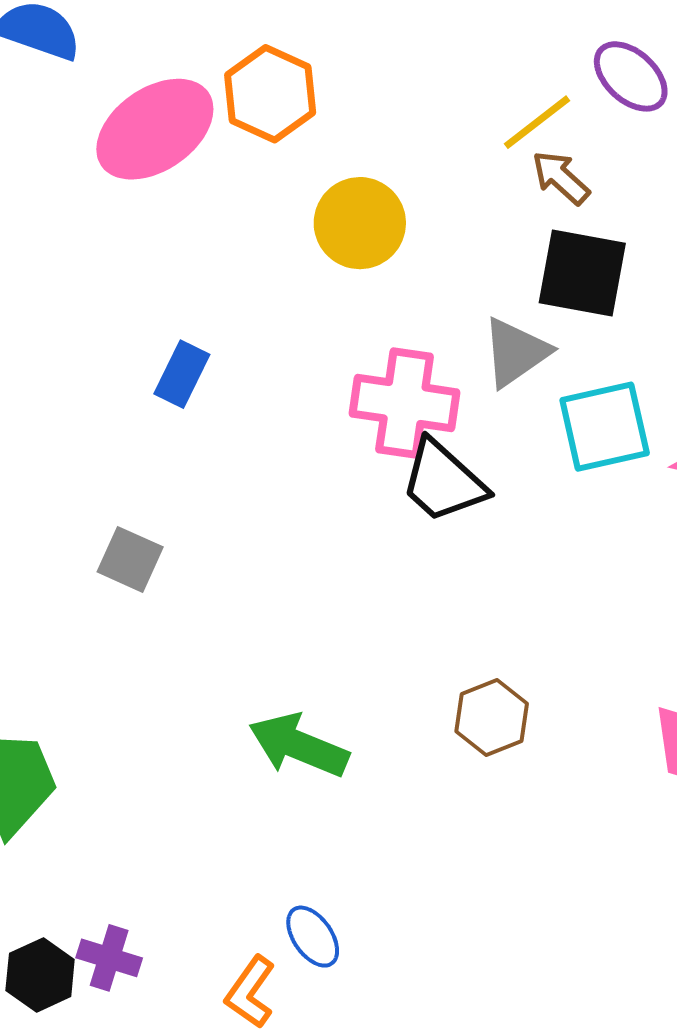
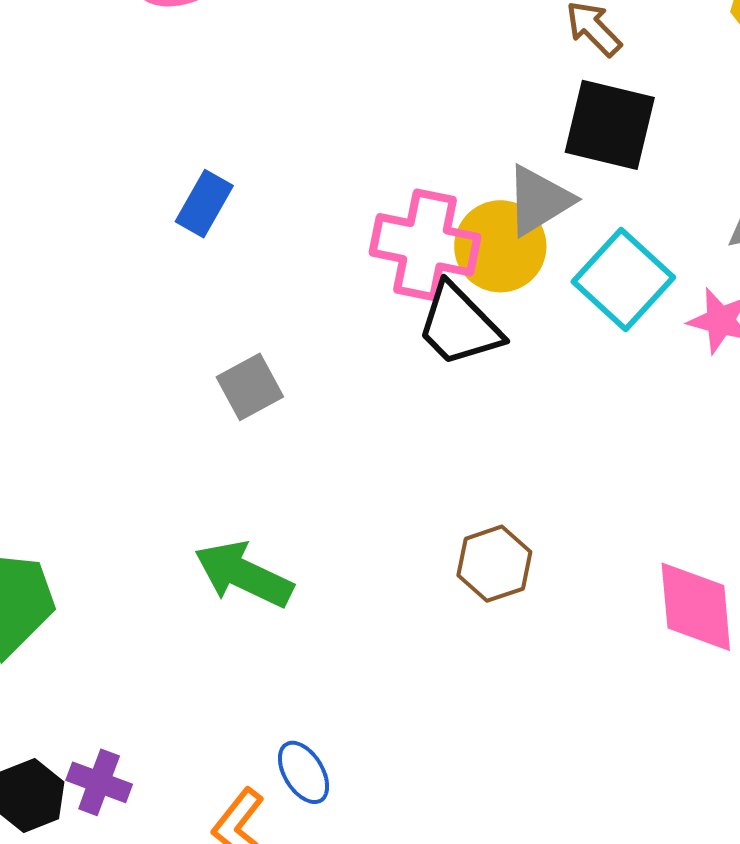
yellow circle: (360, 223) -> (500, 246), moved
cyan square: (605, 427) -> (623, 279), turned -38
gray square: (130, 559) -> (250, 387), moved, turned 34
green arrow: (299, 745) -> (244, 574), moved

